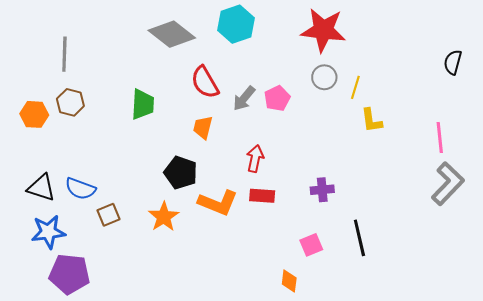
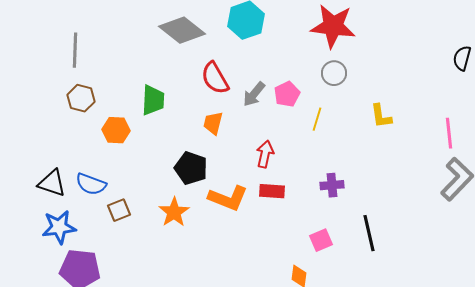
yellow line: (355, 87) -> (317, 119), moved
orange hexagon: (34, 114) -> (116, 130), moved

